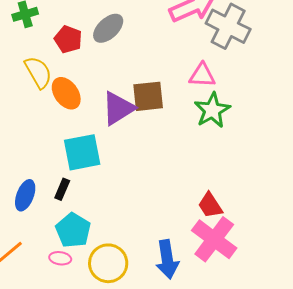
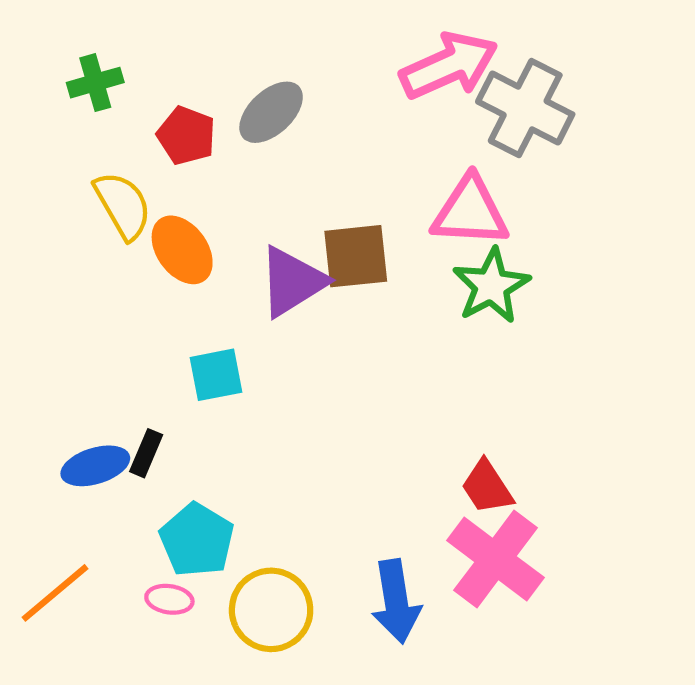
pink triangle: (202, 75) -> (470, 212), size x1.4
cyan square: (82, 152) -> (216, 375), size x0.7
black rectangle: (62, 189) -> (146, 453), moved
blue ellipse: (25, 195) -> (95, 466), turned 52

